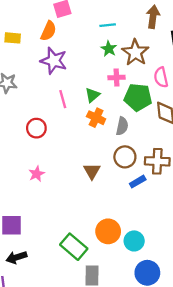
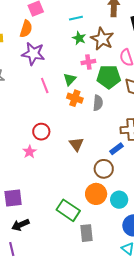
red circle: (36, 128) -> (41, 132), moved
brown circle: (125, 157) -> (104, 169), moved

